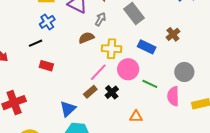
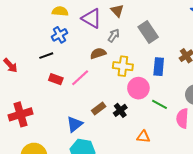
blue rectangle: (147, 47) -> (159, 67), turned 66
pink line: (98, 72) -> (80, 78), moved

